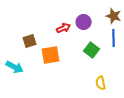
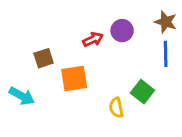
green square: (92, 50) -> (142, 92), moved
yellow semicircle: (101, 83) -> (116, 108), moved

